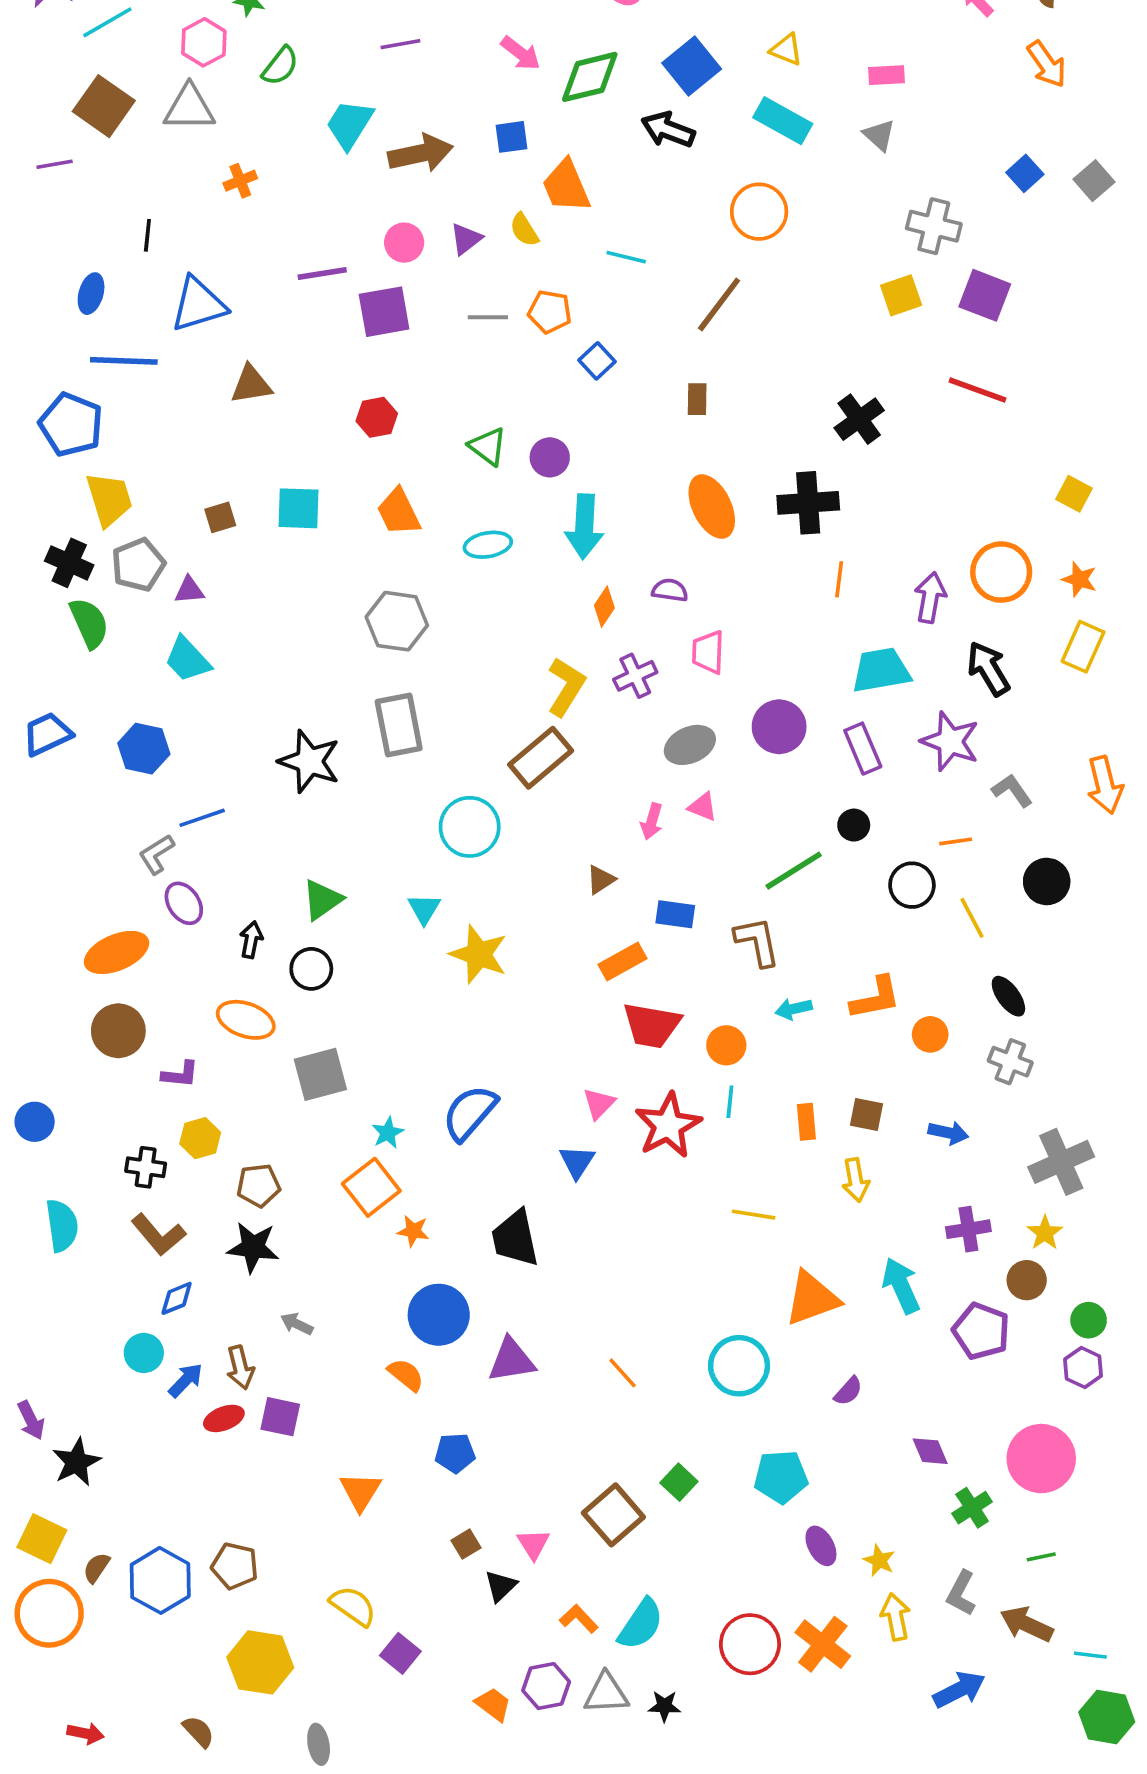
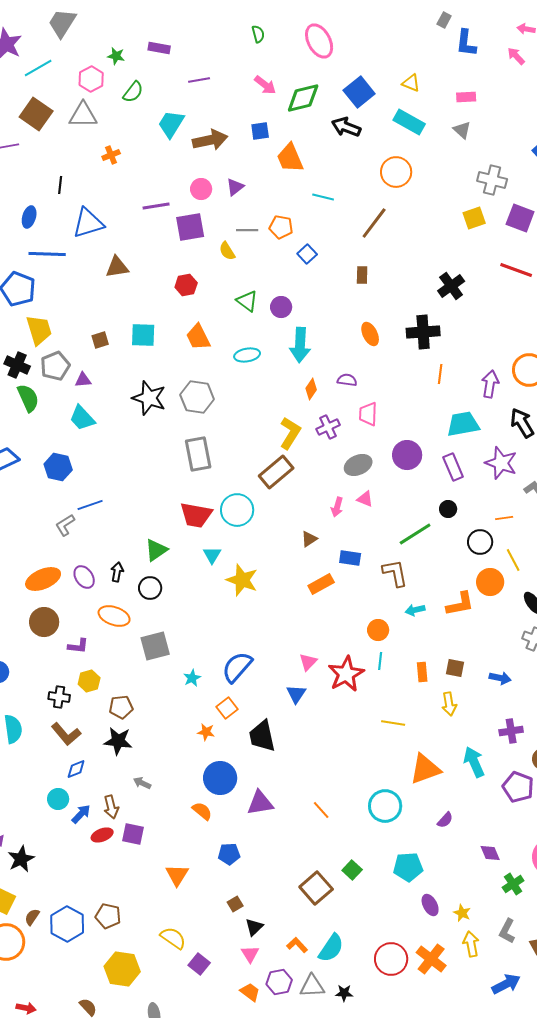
yellow semicircle: (524, 230) -> (227, 251), moved
orange ellipse: (712, 507) -> (370, 334), size x0.7
black star: (309, 761) -> (149, 398), moved
purple ellipse: (184, 903) -> (84, 577), moved
red trapezoid: (652, 1025) -> (196, 515), moved
orange circle: (930, 1034) -> (490, 582), moved, size x1.4
orange square: (371, 1187) -> (227, 708), moved, size x0.7
pink triangle: (533, 1544) -> (250, 954), moved

